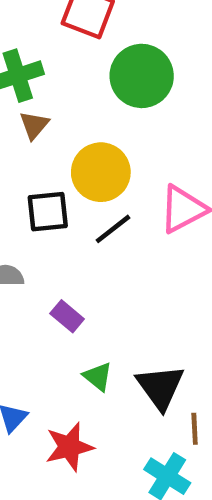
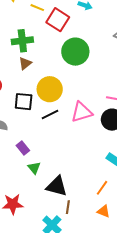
green triangle: (98, 377) -> (34, 168), moved
black triangle: (160, 387) -> (57, 186), turned -50

